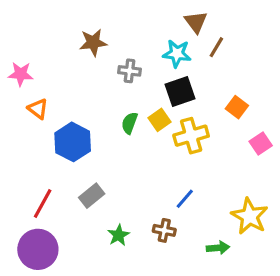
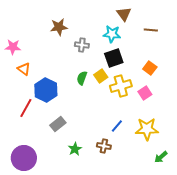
brown line: (216, 47) -> (151, 30), moved, turned 64
pink square: (261, 144) -> (145, 93), moved
red line: (43, 204) -> (26, 108), moved
yellow star: (250, 216) -> (147, 129), moved, turned -30
green arrow: (218, 248) -> (161, 157), moved, turned 144

